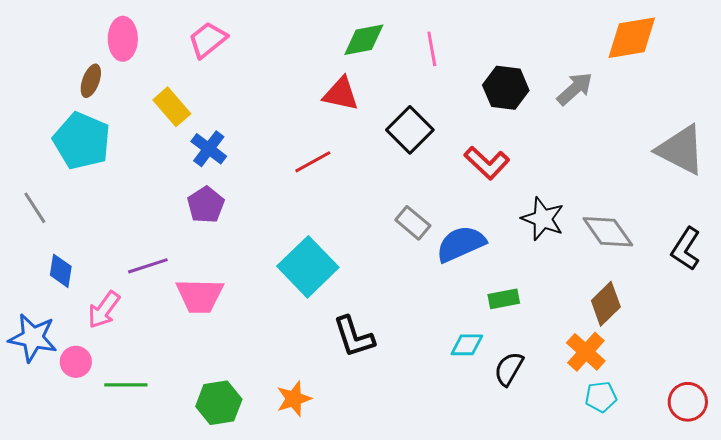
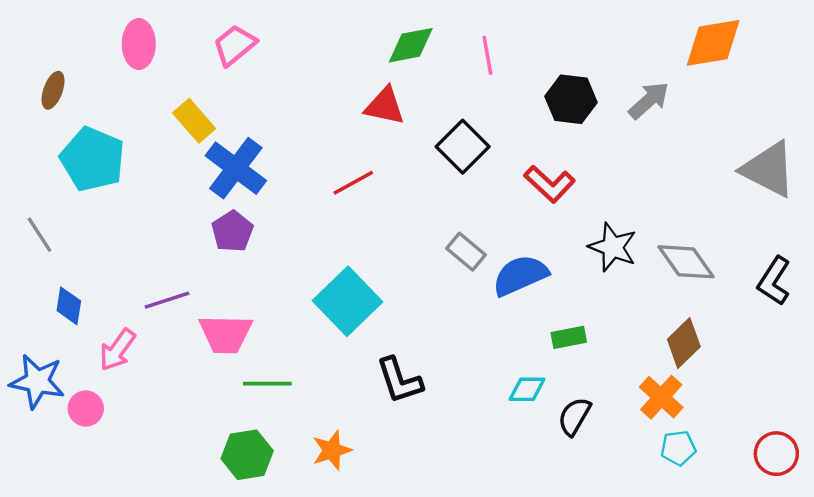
brown ellipse: (91, 81) -> (53, 90), moved
blue cross: (209, 149) -> (236, 168), size x1.5
green line: (126, 385) -> (267, 384), moved

